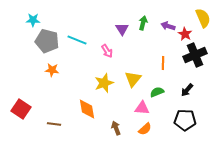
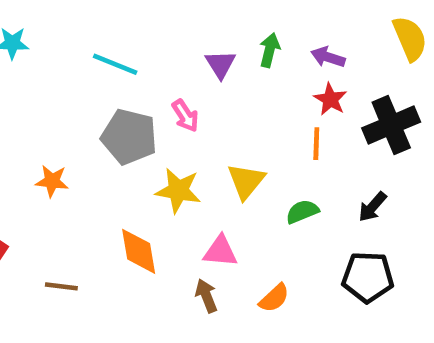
red star: (185, 34) -> (330, 99), moved
cyan line: (77, 40) -> (115, 64), moved
gray pentagon: (47, 41) -> (129, 137), moved
orange star: (52, 70) -> (52, 181), moved
yellow star: (104, 83) -> (178, 190), turned 30
pink triangle: (142, 108) -> (220, 251), moved

